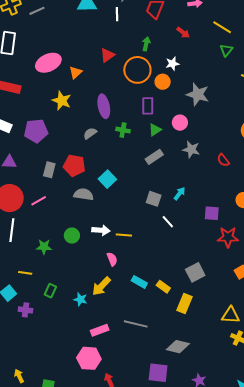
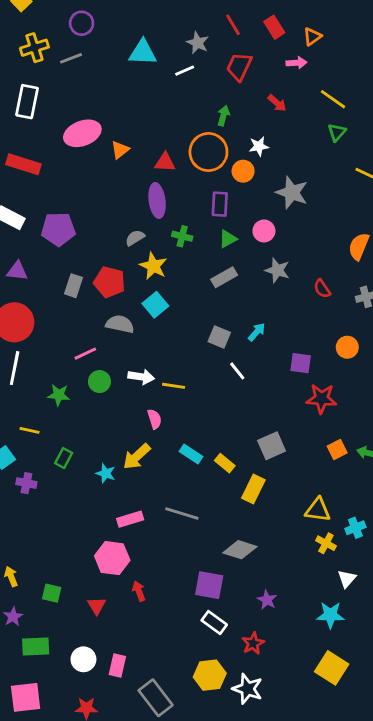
white line: (117, 14) -> (185, 71), turned 64
red triangle: (107, 55) -> (165, 162), moved, turned 35
yellow star: (62, 101) -> (153, 266), moved
pink line: (39, 201) -> (85, 354), moved

